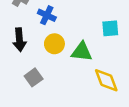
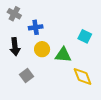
blue cross: (47, 15) -> (36, 27), turned -32
cyan square: (110, 28) -> (85, 36), turned 32

